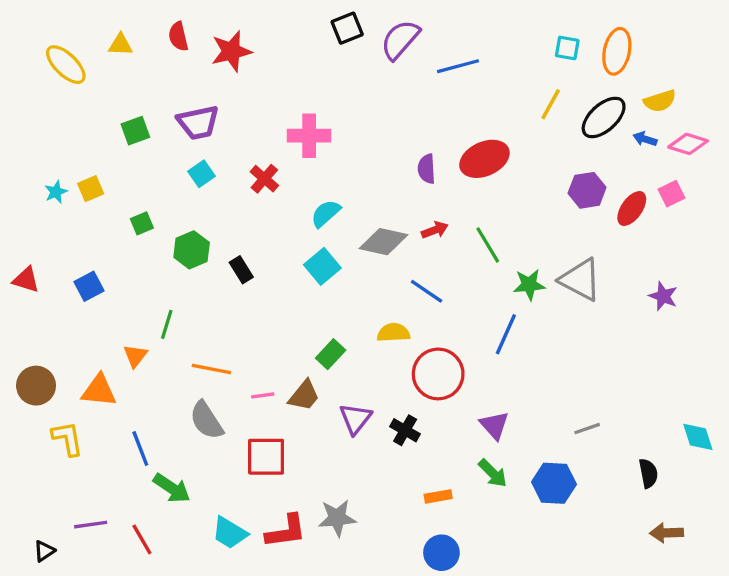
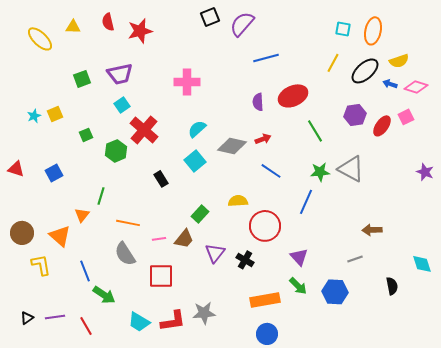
blue line: (458, 66) -> (266, 58), moved
red cross: (264, 179) -> (144, 130), moved, size x1.6
green line: (488, 245) -> (315, 131), moved
black rectangle: (241, 270) -> (161, 179), moved
blue line: (427, 291) -> (271, 171), moved
purple star: (663, 296) -> (425, 172), moved
orange triangle: (99, 391) -> (60, 236), turned 35
orange rectangle: (438, 496) -> (265, 300), size x1.8
brown arrow: (667, 533) -> (372, 230), moved
black triangle: (44, 551) -> (27, 318), moved

